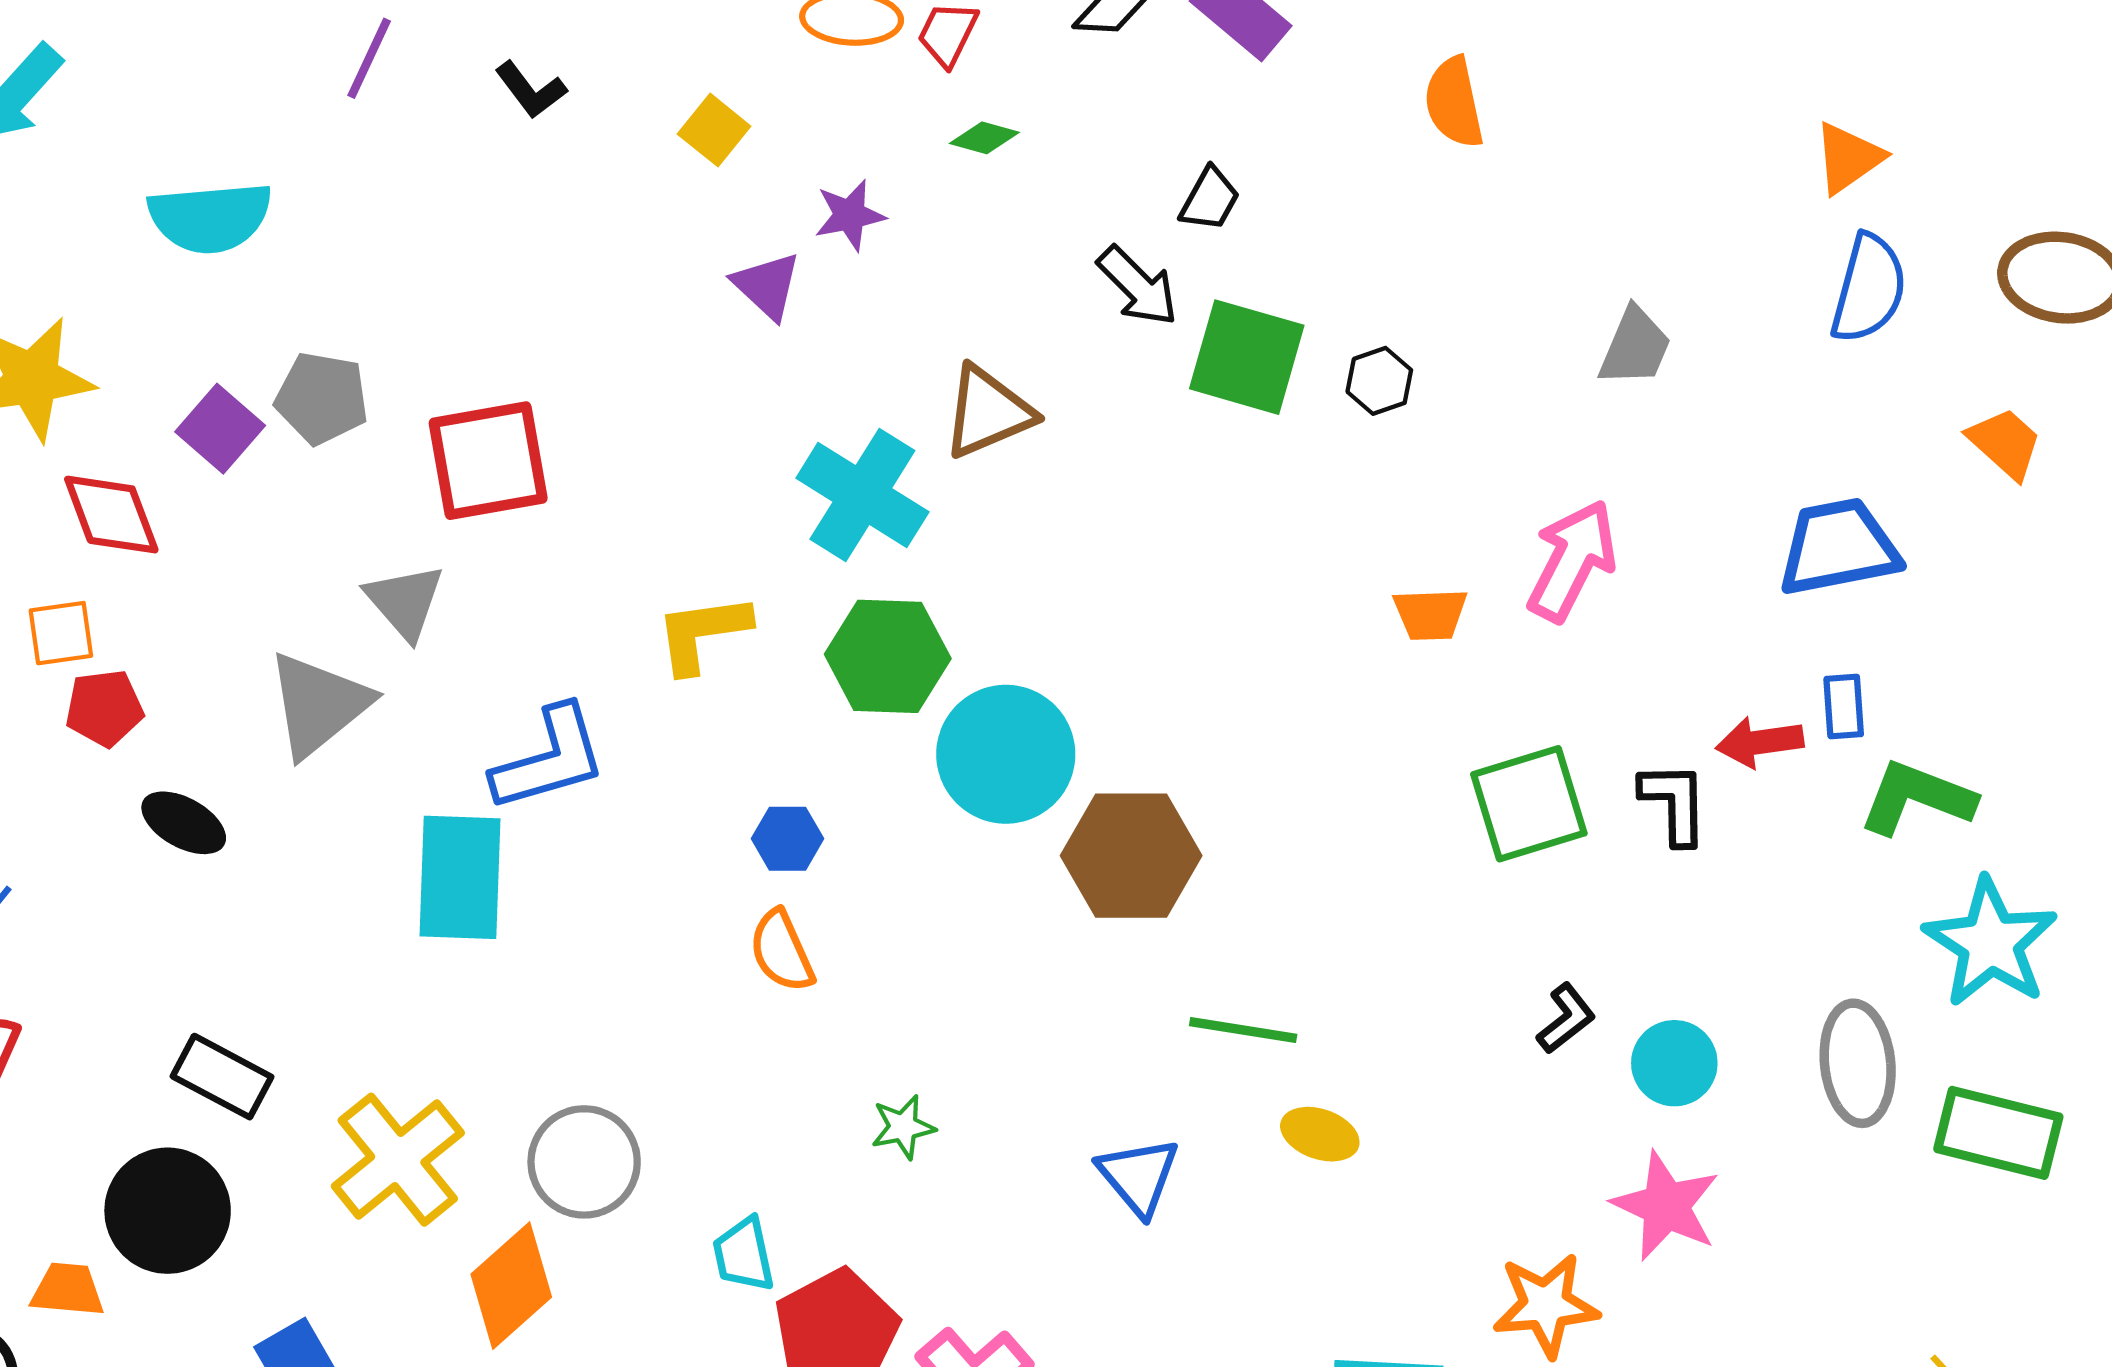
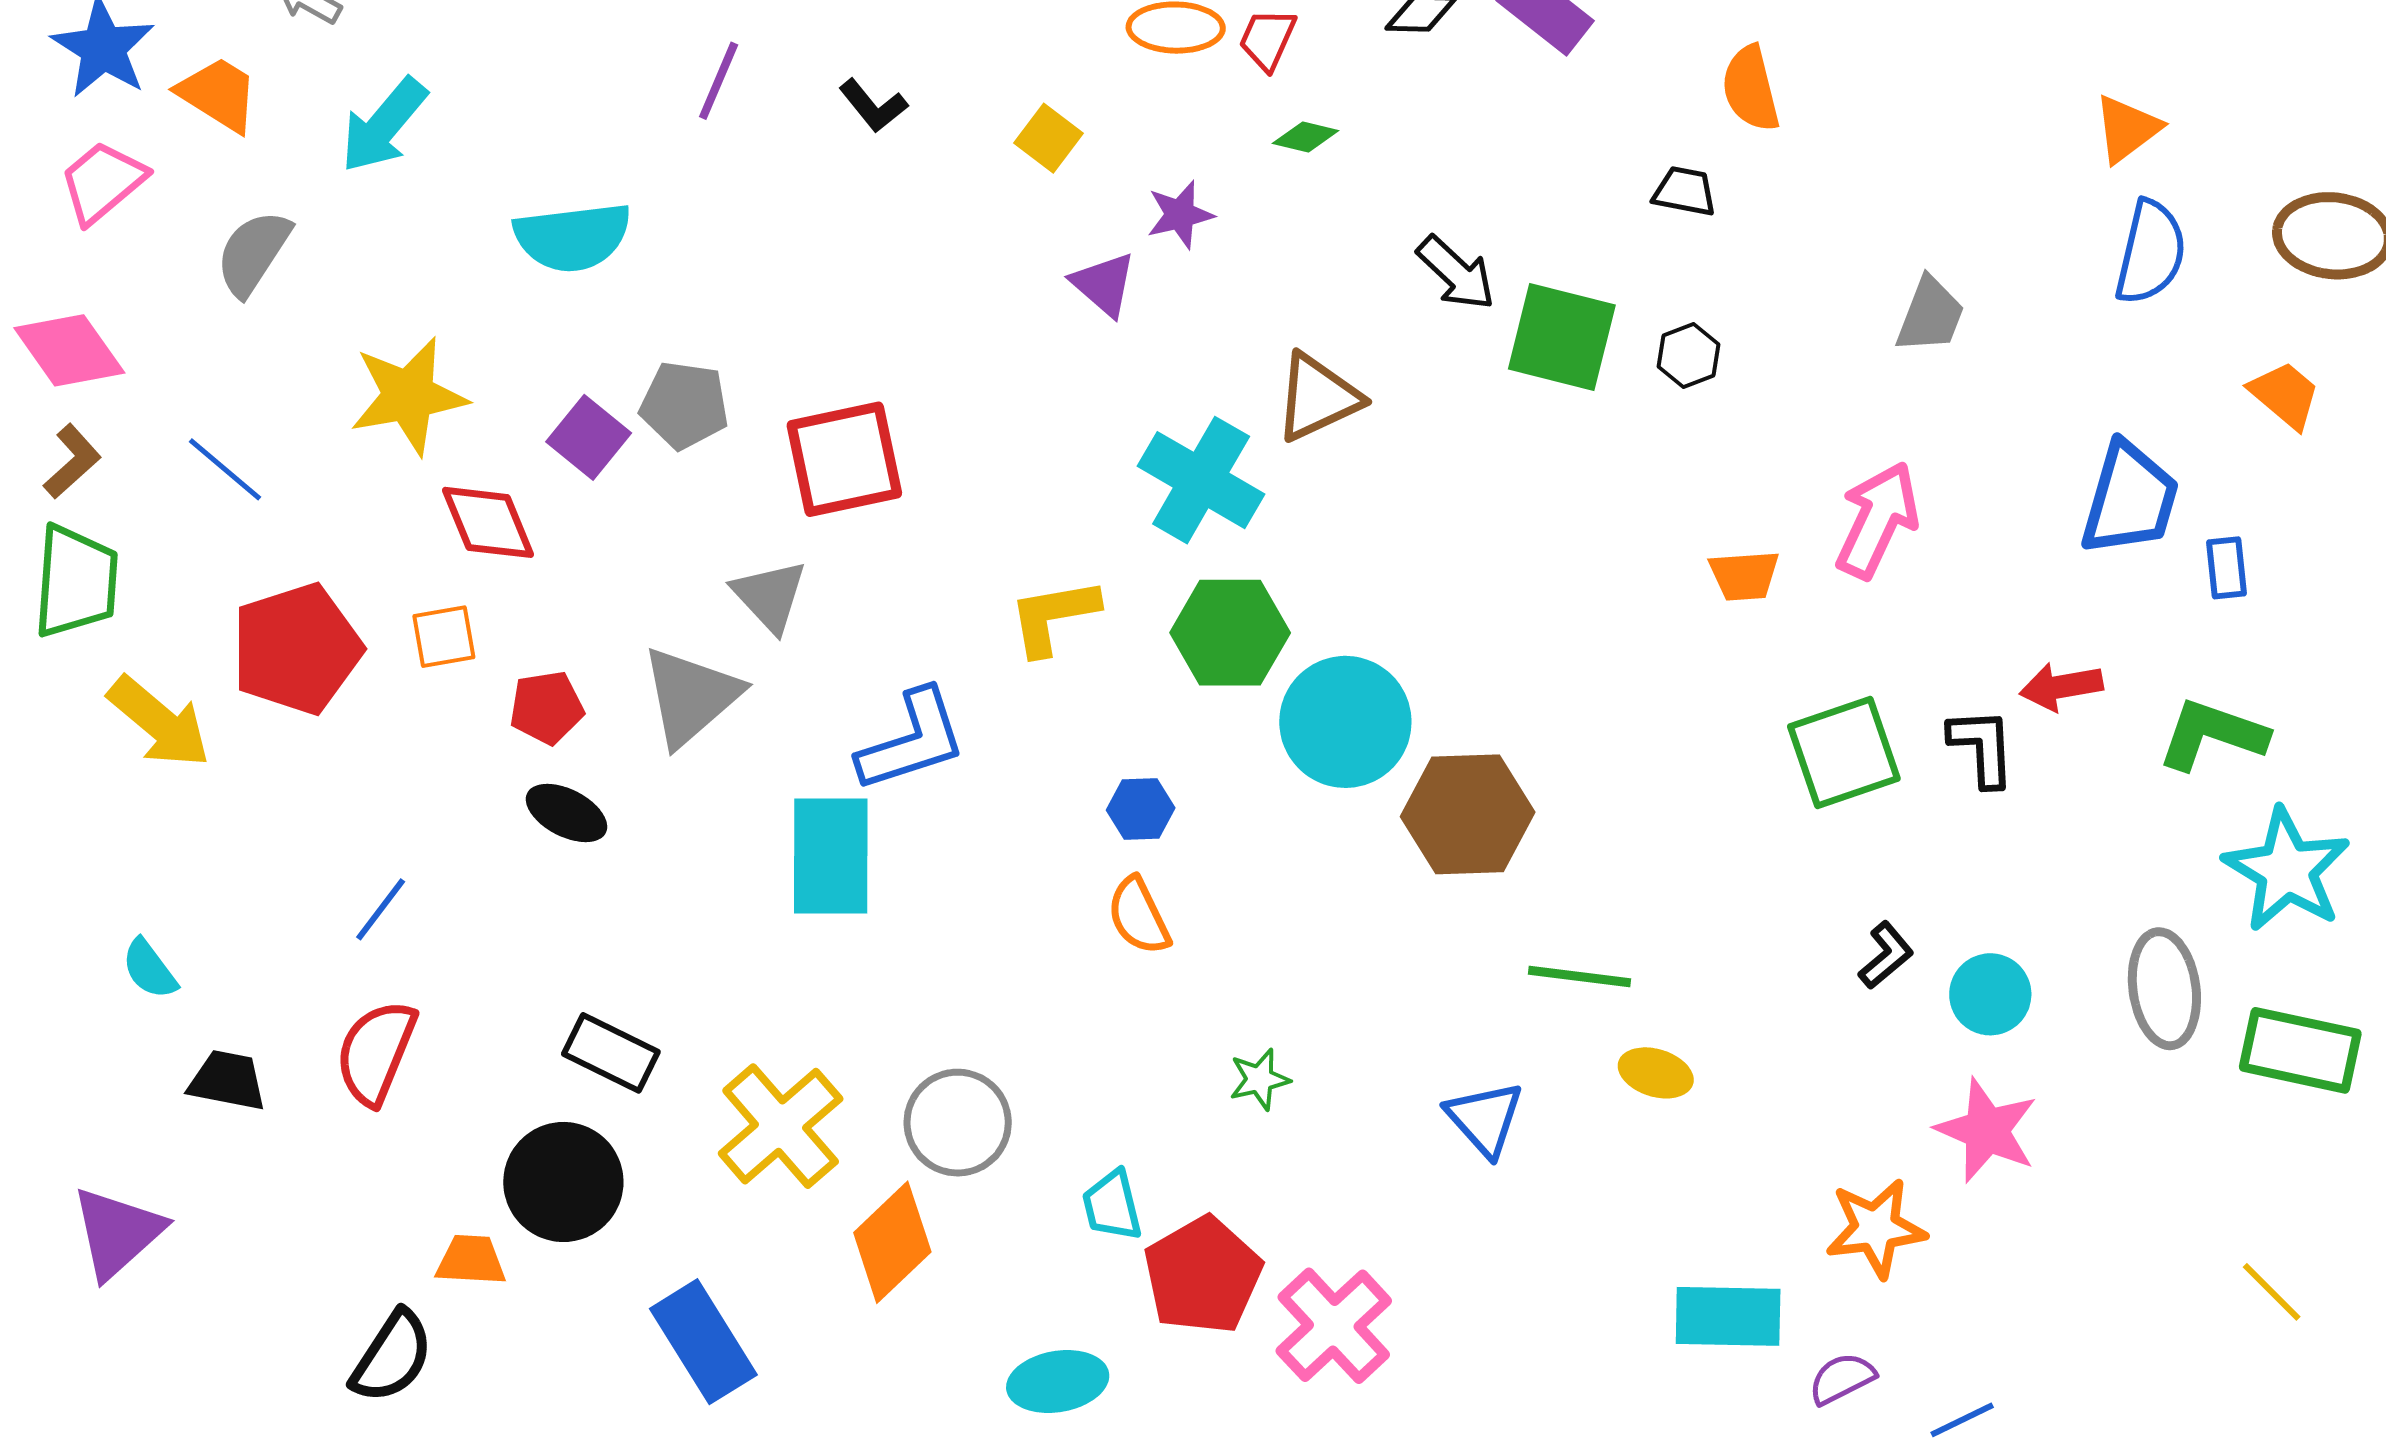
black trapezoid: (1210, 199) -> (1685, 191), moved, turned -106
blue trapezoid: (1838, 547) -> (2130, 499), turned 119
blue rectangle: (1844, 706) -> (2227, 568), moved
red pentagon: (104, 708) -> (547, 708), moved

